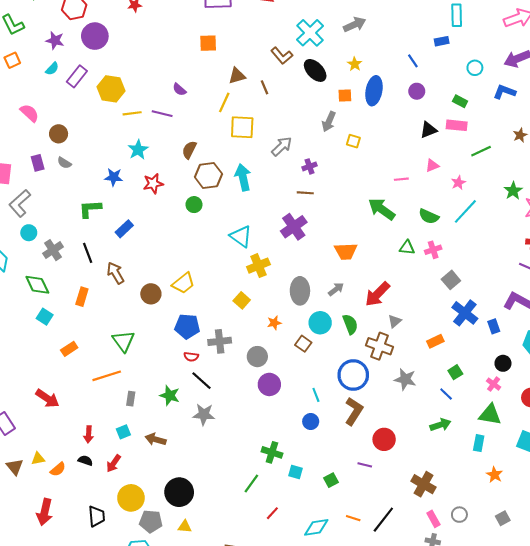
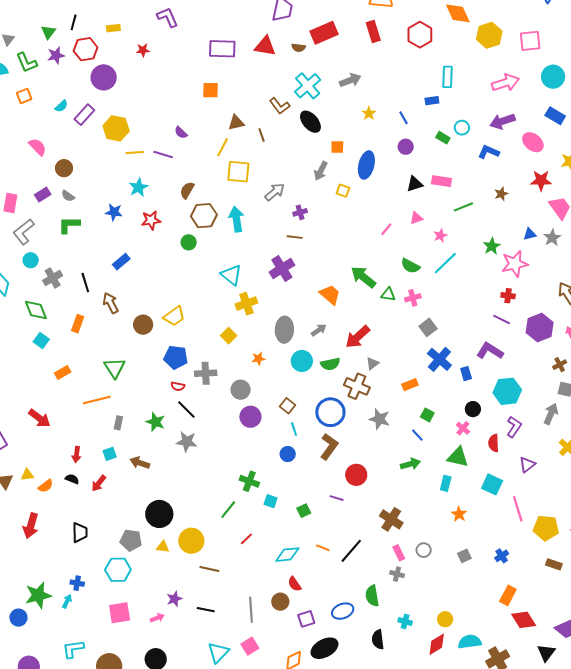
purple star: (55, 40) -> (56, 55), moved, turned -30
yellow star: (355, 64) -> (369, 113), moved
blue ellipse: (374, 91) -> (366, 165), moved
green rectangle: (460, 101) -> (443, 138), moved
purple rectangle: (38, 163) -> (43, 195), turned 70
pink line: (401, 179) -> (386, 229), turned -48
green L-shape: (90, 209) -> (69, 225), moved
green arrow: (382, 209) -> (363, 277), moved
orange trapezoid: (346, 251) -> (330, 295), turned -140
green semicircle: (350, 324) -> (330, 364), turned 96
brown square: (303, 344) -> (288, 406), moved
green square: (455, 372) -> (427, 415), turned -32
yellow circle: (131, 498) -> (191, 541), moved

